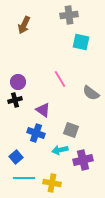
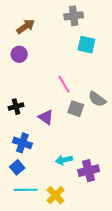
brown arrow: (24, 25) -> (26, 27), turned -150
purple circle: (18, 82) -> (19, 54), moved
gray square: (71, 130) -> (76, 109), moved
blue cross: (36, 133) -> (22, 143), moved
yellow cross: (52, 183) -> (55, 195), turned 36

